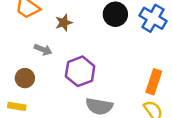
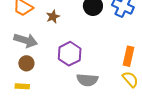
gray arrow: (43, 50) -> (26, 40), moved, size x1.6

